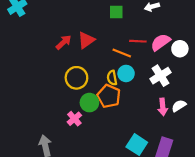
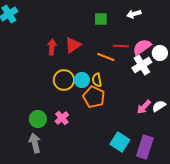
red arrow: (64, 42) -> (52, 47), turned -42
cyan circle: (126, 73) -> (82, 80), moved
white cross: (161, 76) -> (142, 65), moved
green circle: (89, 103) -> (38, 119), moved
pink arrow: (163, 107) -> (144, 107), turned 49

